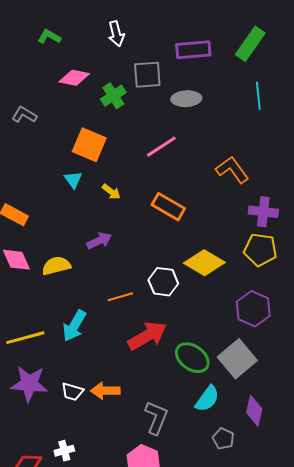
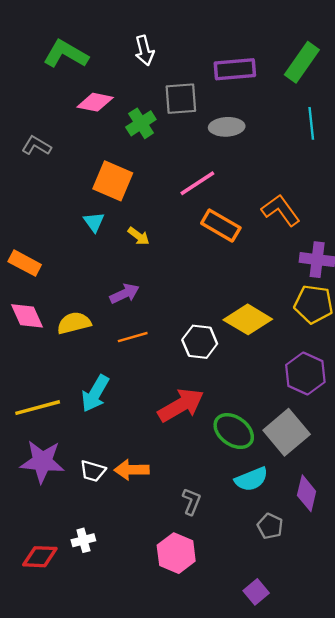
green L-shape: (49, 37) -> (66, 54), size x1.6
orange rectangle: (168, 207) -> (221, 226), moved
orange line: (120, 297) -> (133, 337), moved
cyan semicircle: (207, 399) -> (251, 479), turned 32
gray L-shape: (156, 418) -> (191, 502), size x0.7

